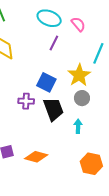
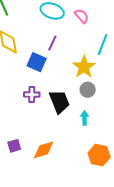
purple line: (54, 43) -> (52, 43), moved
blue square: (46, 82) -> (37, 62), moved
orange diamond: (36, 157) -> (44, 150), turned -30

